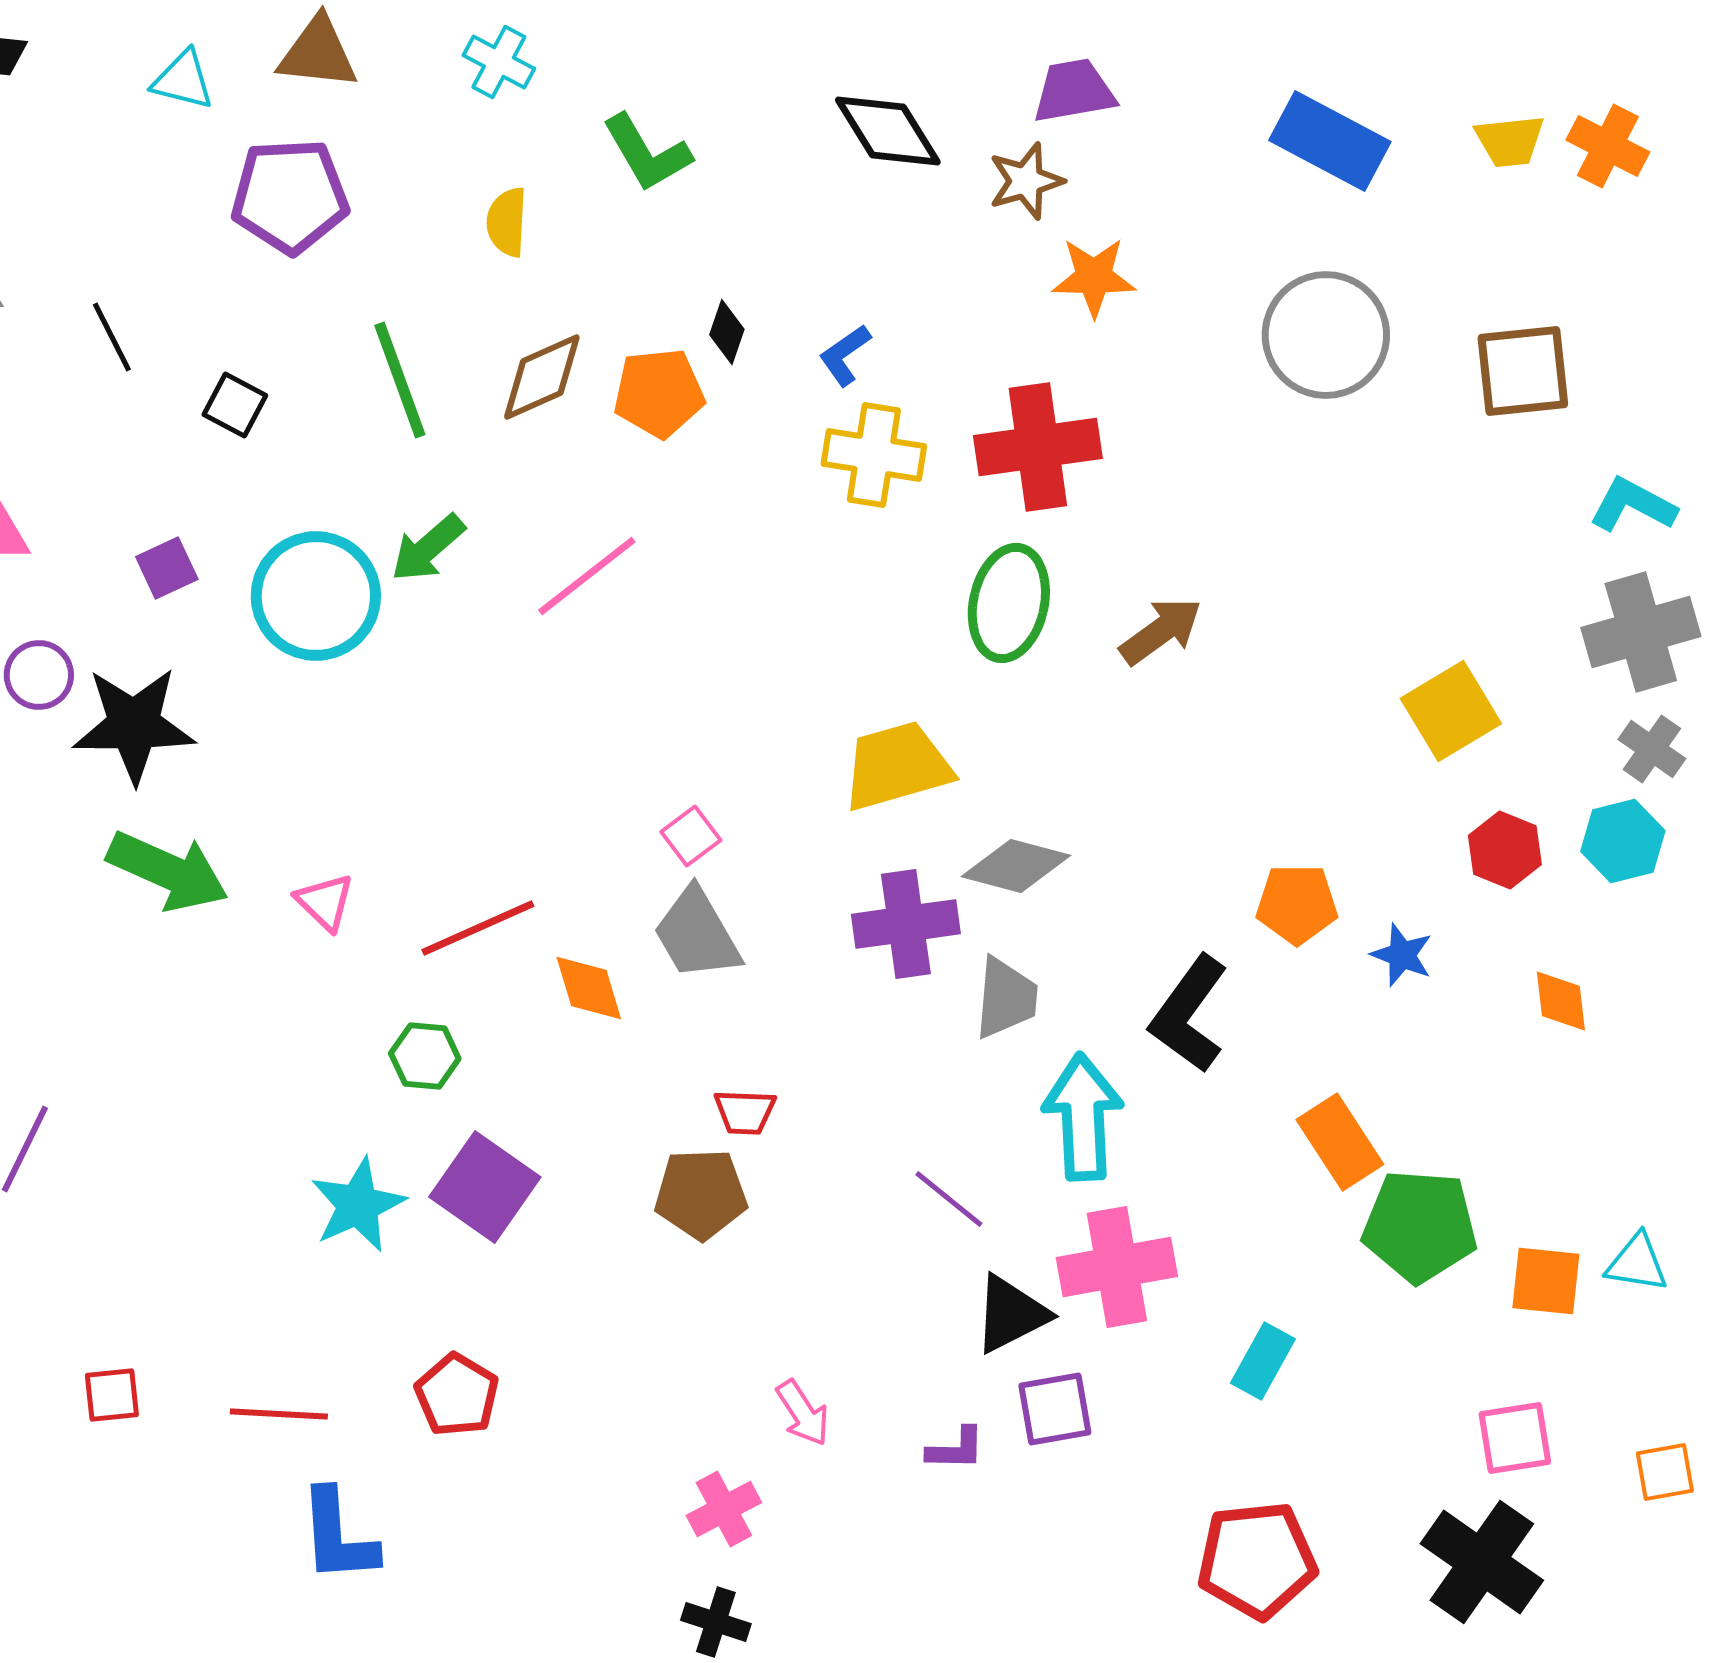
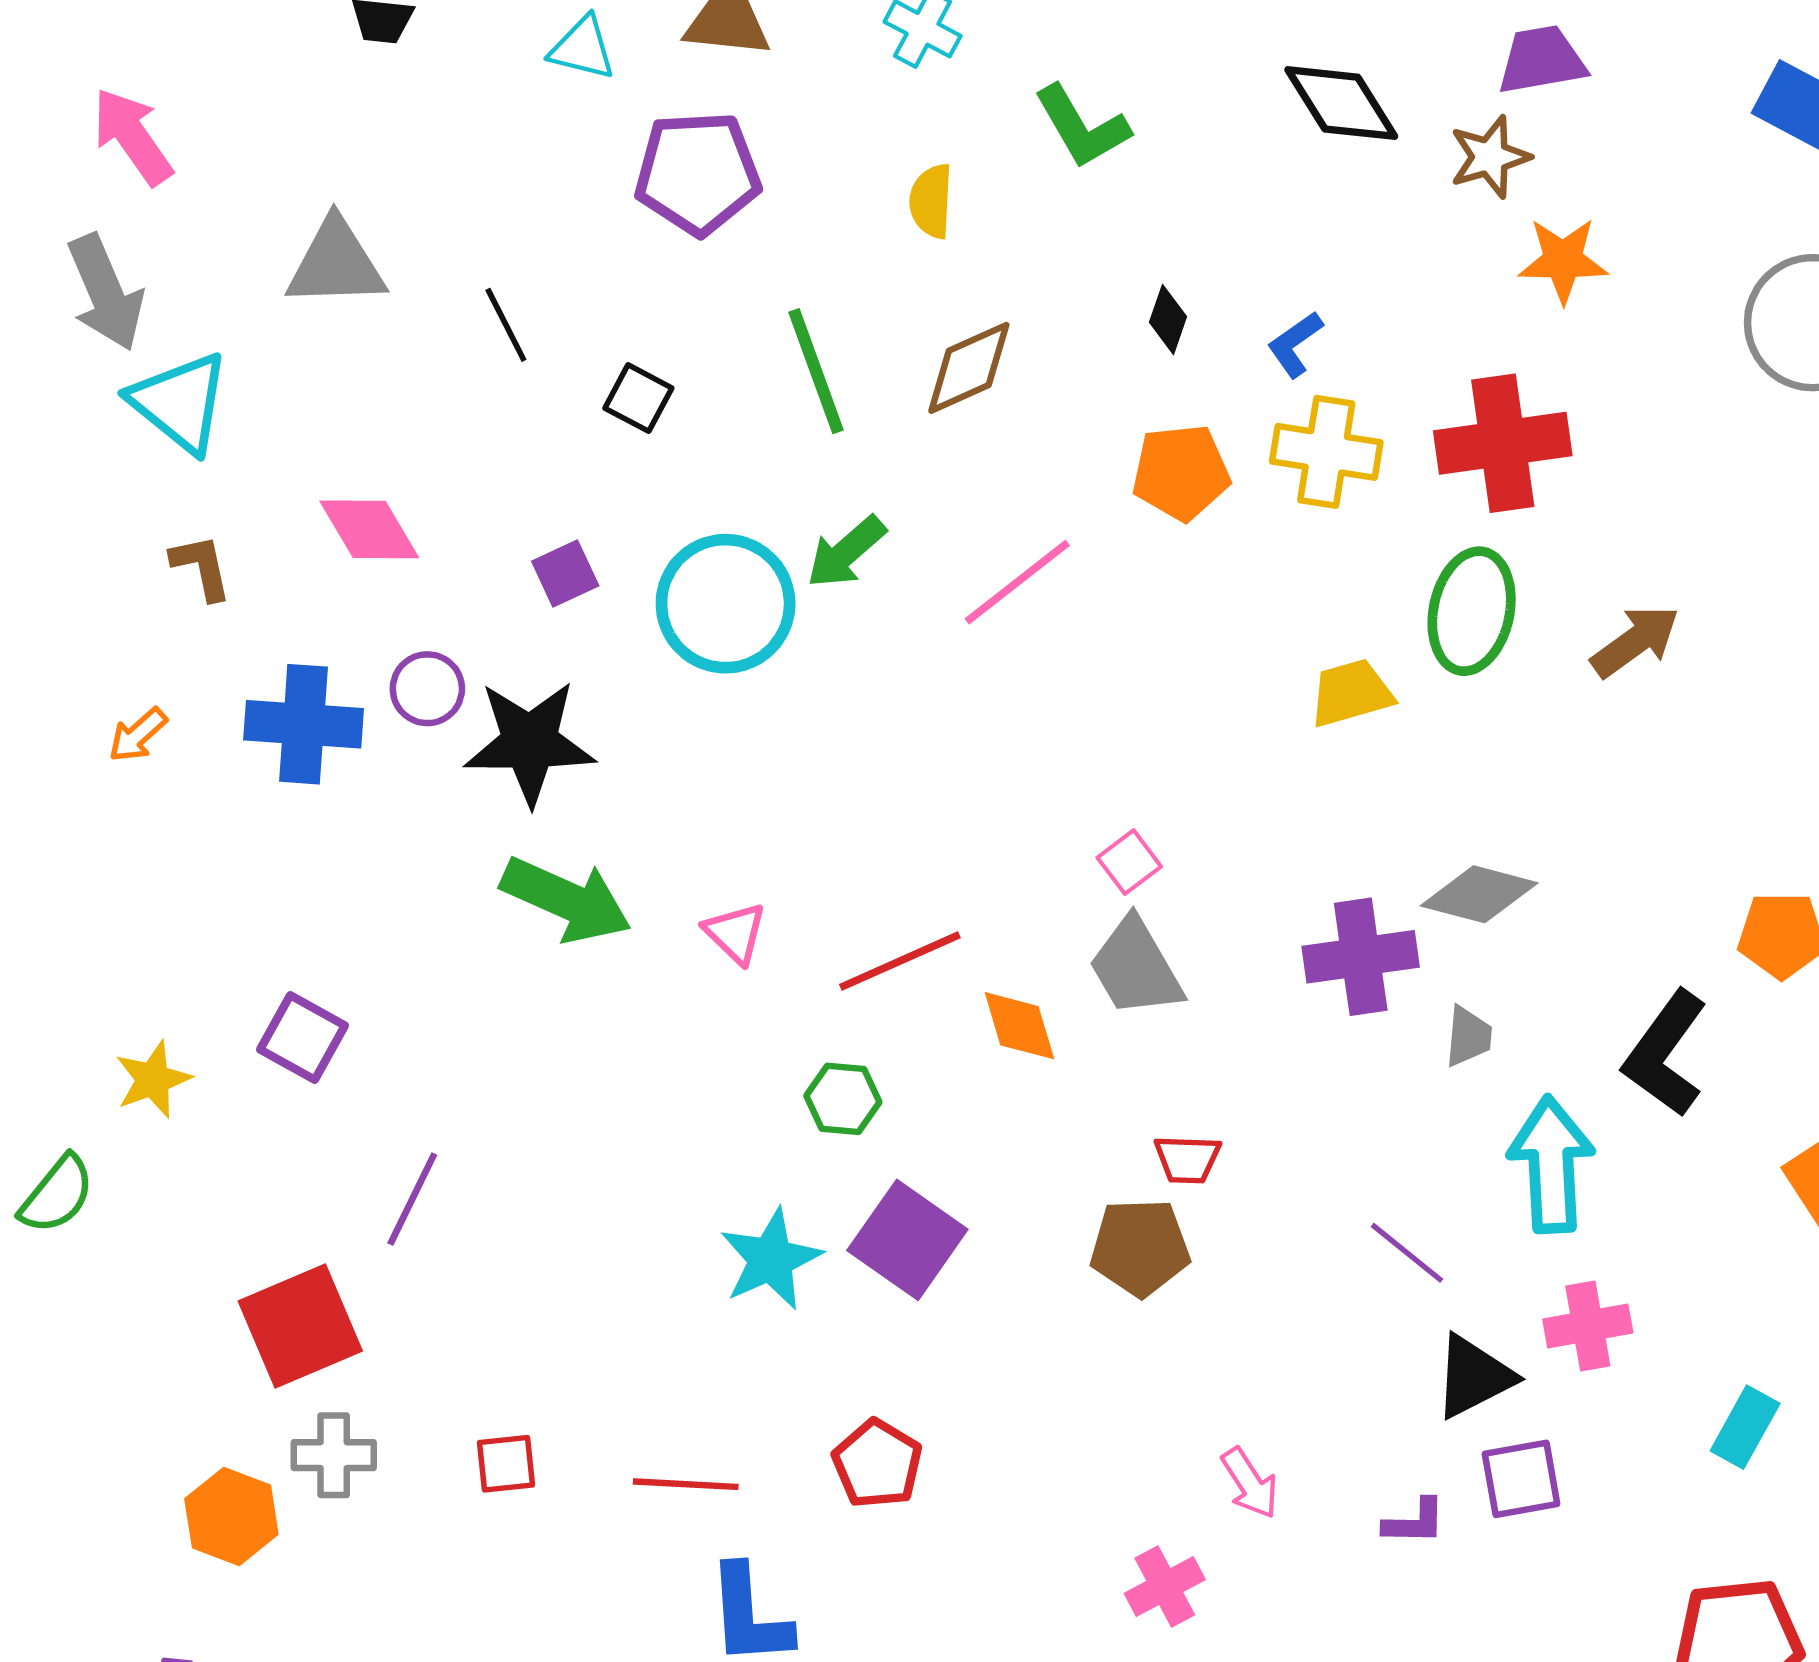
orange pentagon: (659, 393) -> (1181, 472), moved
yellow trapezoid: (897, 766) -> (1351, 693), moved, size x0.7
gray trapezoid: (1006, 998) -> (1468, 1036), size x0.7
pink cross: (1117, 1267) -> (1588, 1326), size x0.7

